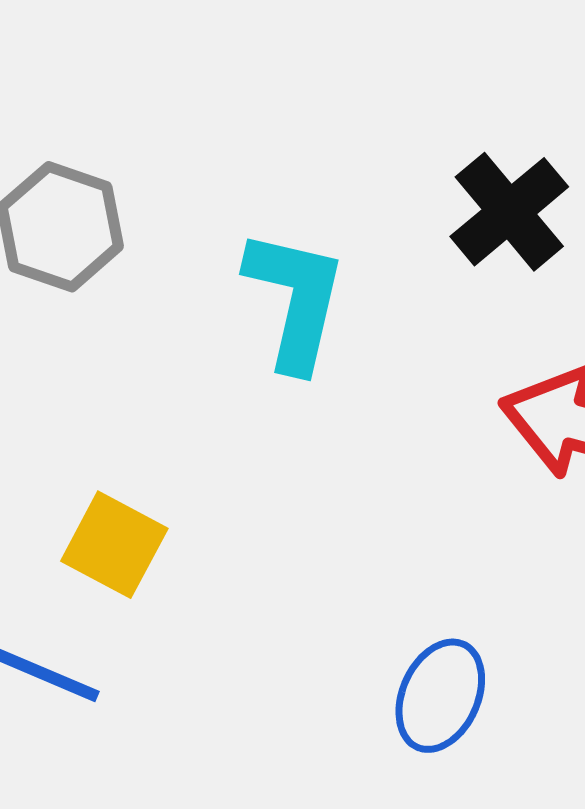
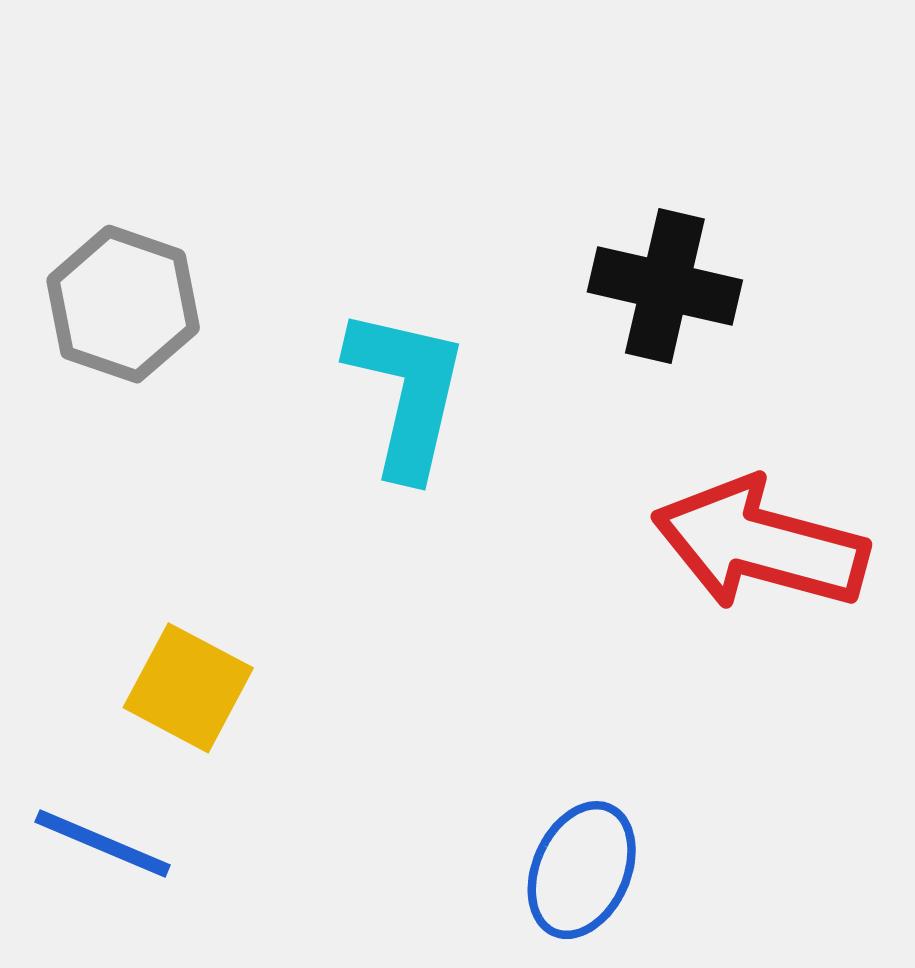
black cross: (509, 212) -> (665, 286), turned -37

